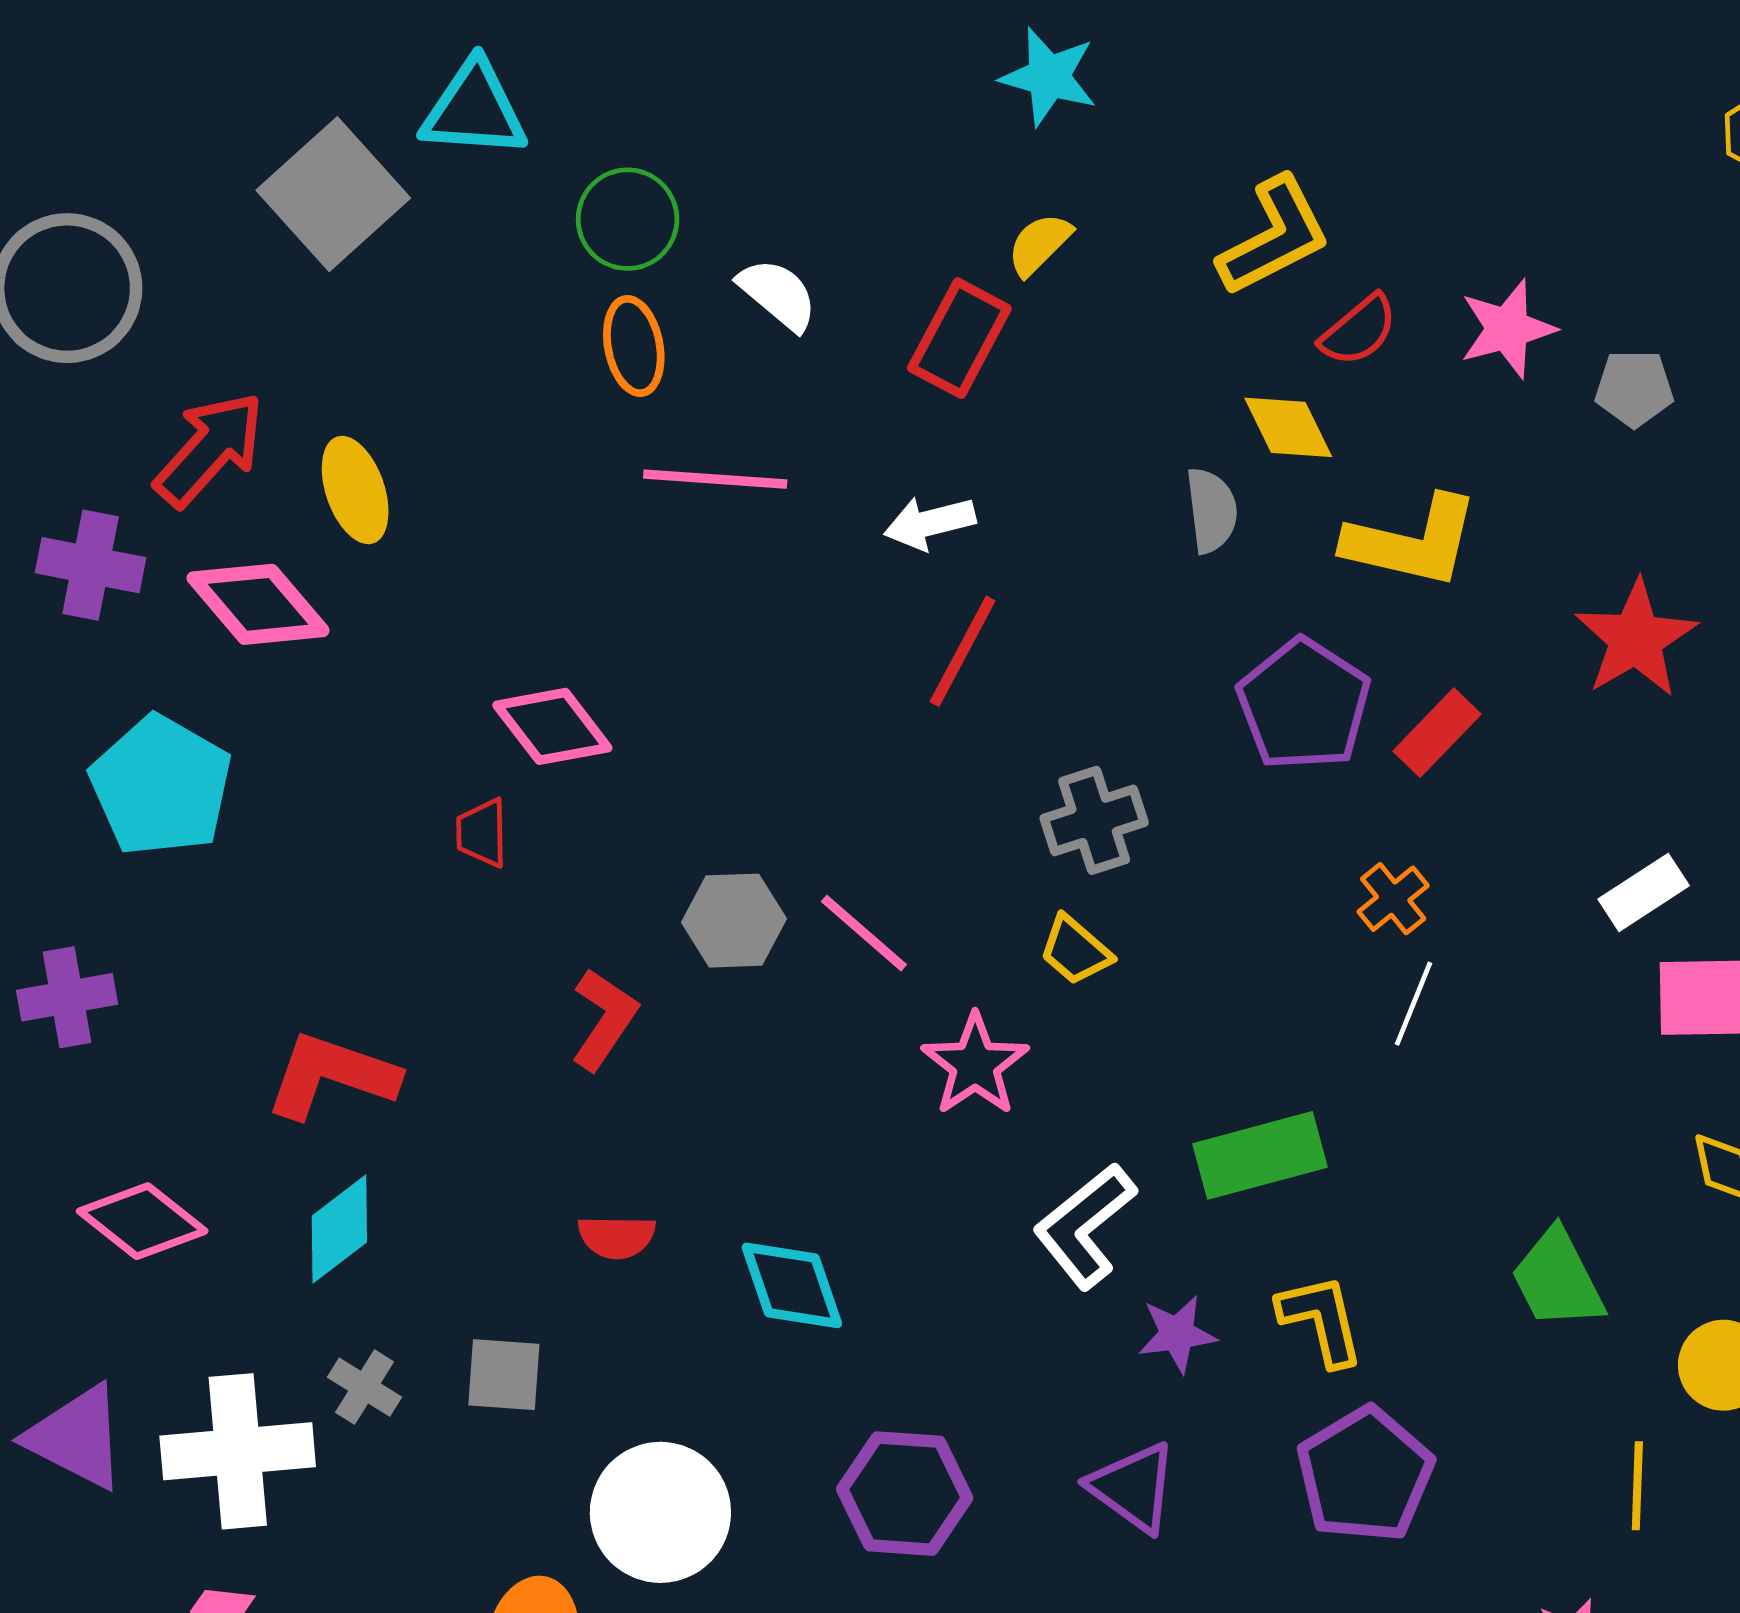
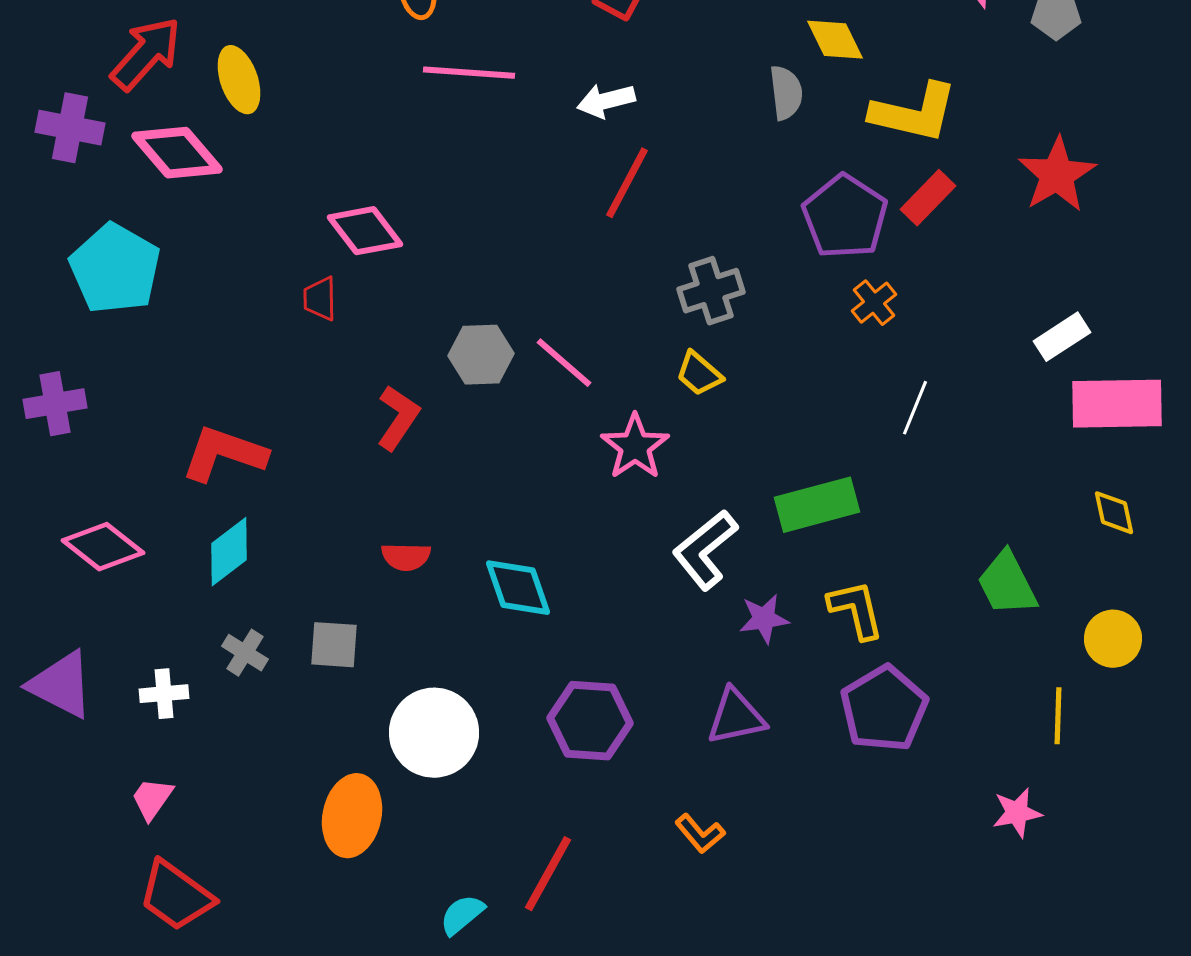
red rectangle: (1437, 733) -> (928, 198), moved
orange cross: (1393, 899) -> (874, 303), moved
white cross: (238, 1451) -> (164, 694), size x0.5
purple triangle: (1133, 1487) -> (736, 717), turned -48

